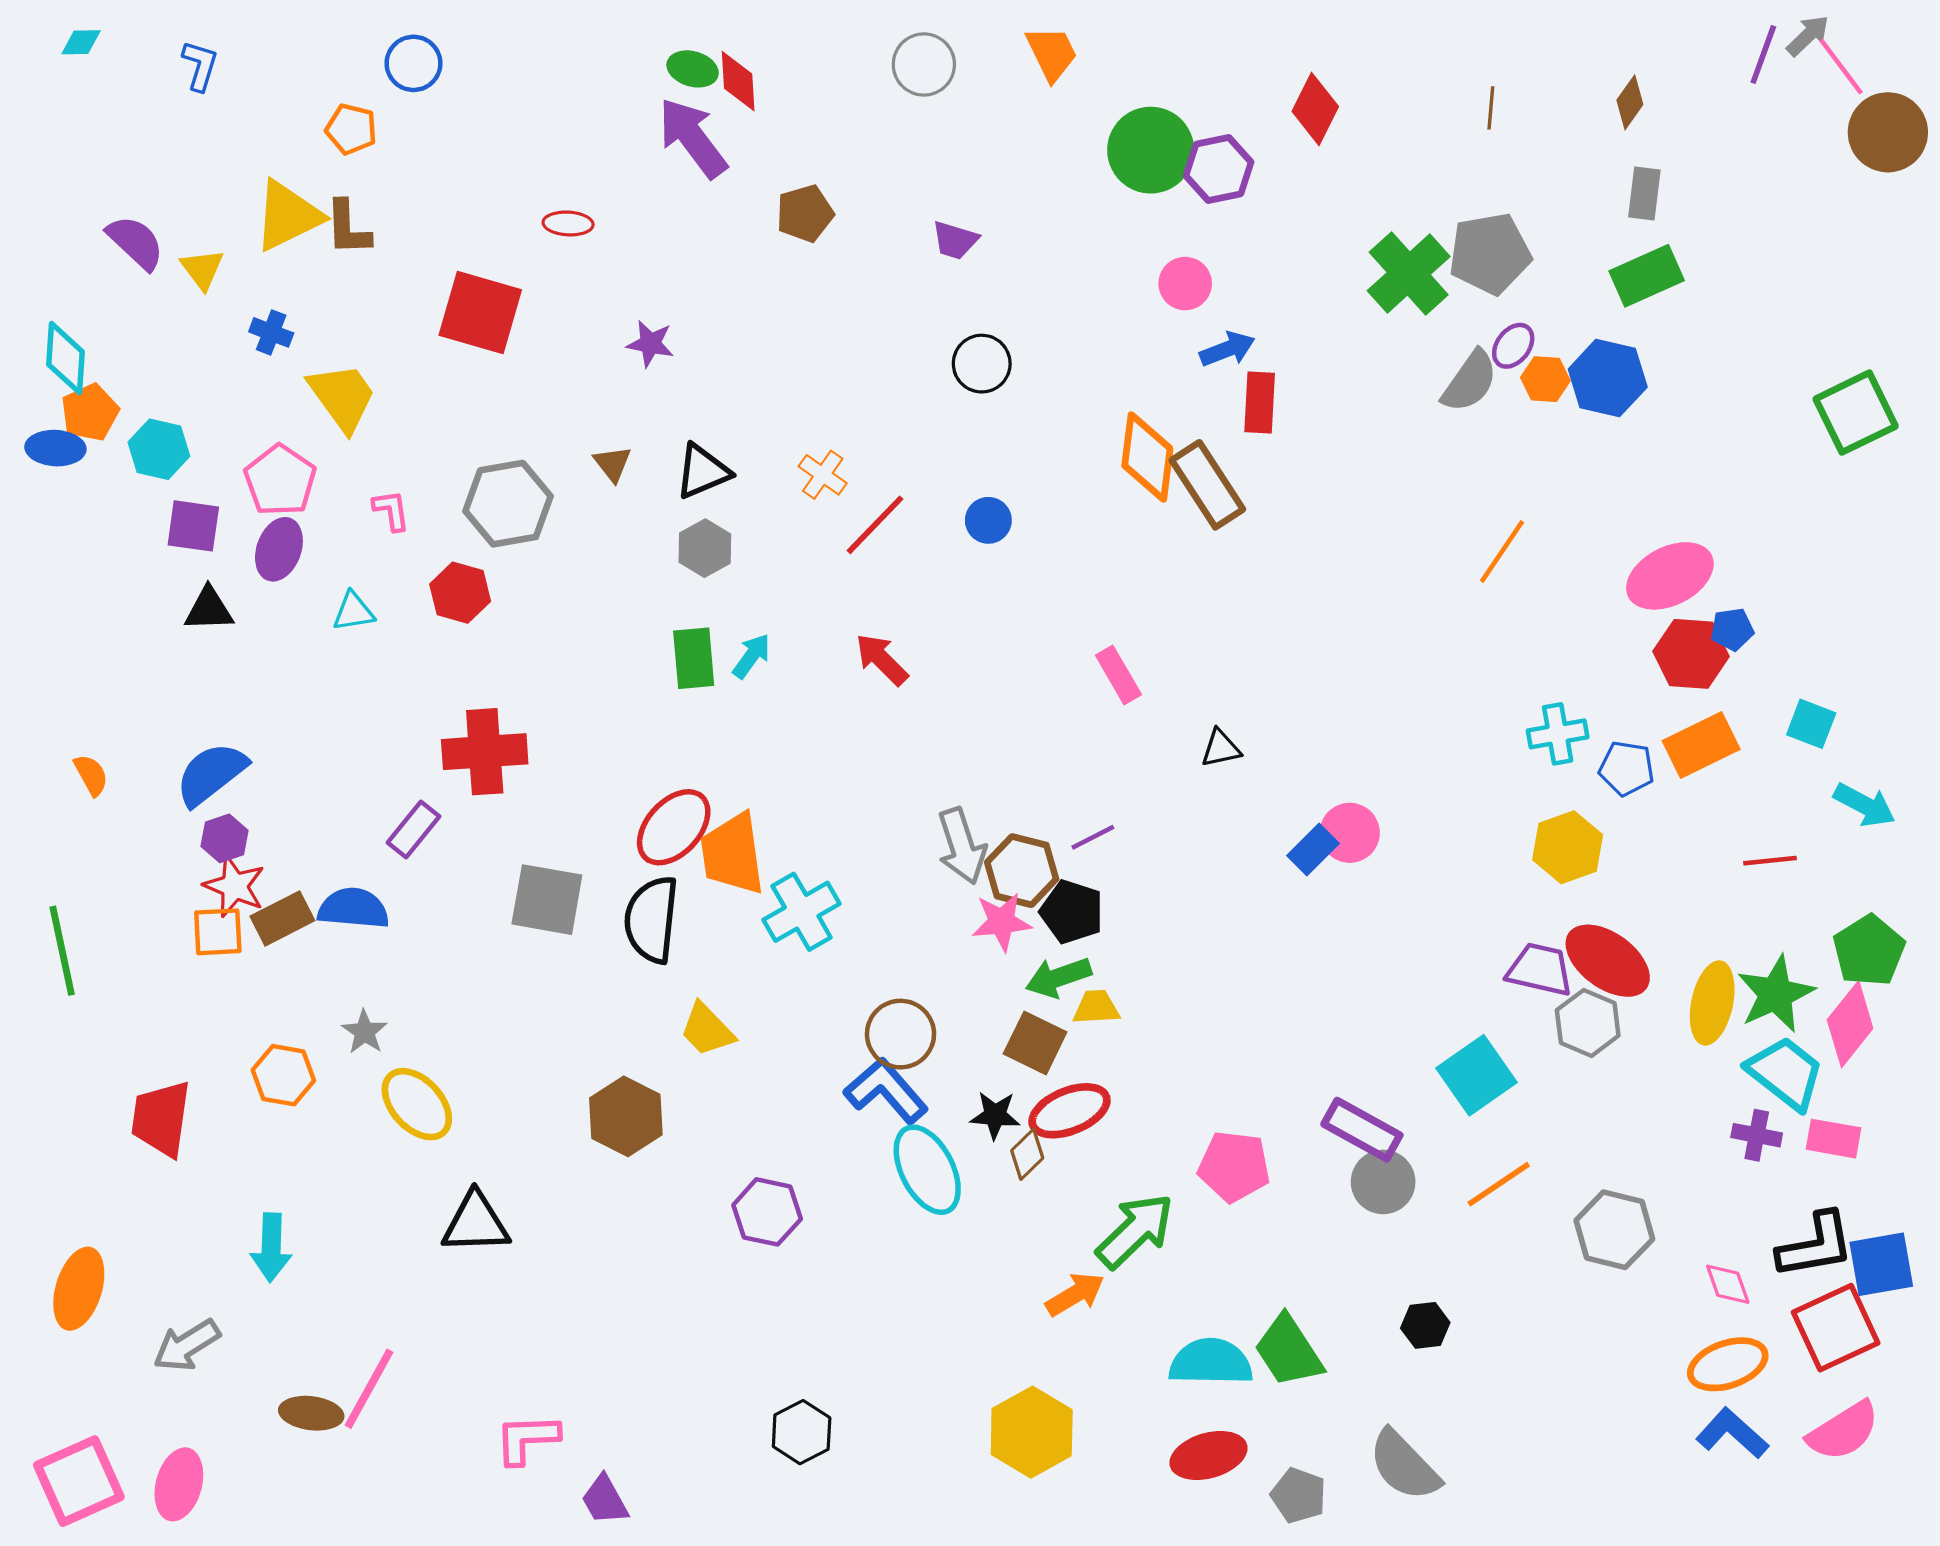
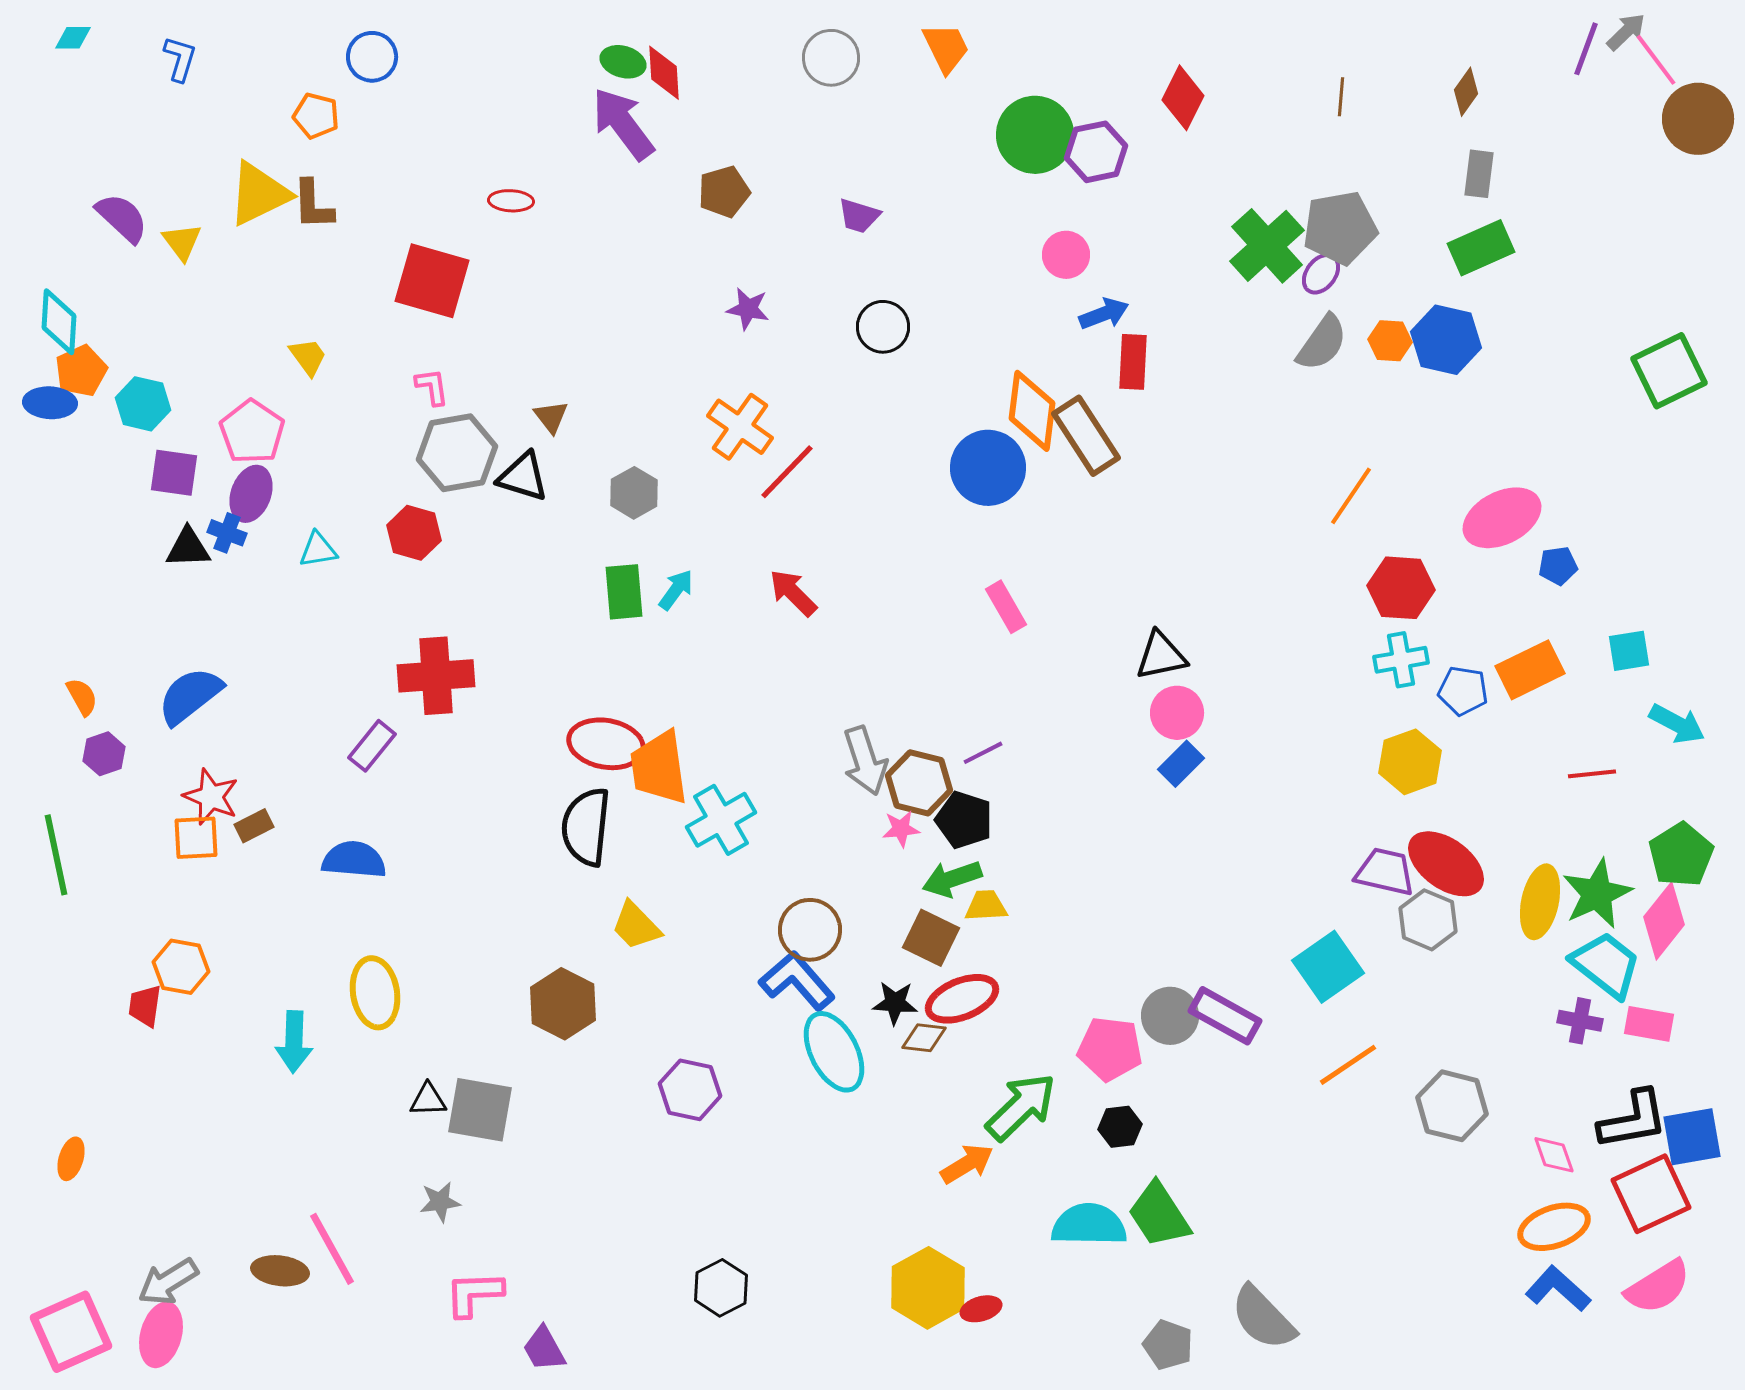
blue cross: (271, 332) -> (227, 533), moved
purple star: (650, 344) -> (748, 309), moved
purple ellipse: (1513, 346) -> (1321, 274), moved
yellow trapezoid: (342, 397) -> (308, 357), size x0.6
black triangle: (703, 471) -> (523, 477), moved, turned 40
orange cross: (823, 475) -> (740, 427), size x1.5
pink L-shape: (391, 510) -> (432, 387), moved
blue circle: (988, 520) -> (988, 468), moved, size x1.8
red hexagon: (1691, 654) -> (1401, 588), moved
cyan square: (1811, 724) -> (1629, 651), turned -30
black triangle: (1221, 748) -> (1161, 656), moved, size x1.4
red ellipse: (674, 827) -> (606, 744), turned 58
pink circle: (1350, 833) -> (1177, 713), moved
purple hexagon: (224, 838) -> (104, 754), moved
gray square: (547, 900) -> (480, 1110), moved
blue semicircle: (353, 908) -> (354, 860), moved
brown rectangle: (282, 918) -> (254, 826), size x0.7
pink star: (1002, 922) -> (901, 829), size x0.7
gray star: (365, 1032) -> (440, 1202), moved, turned 30
orange hexagon: (283, 1075) -> (181, 967), moved
yellow ellipse: (417, 1104) -> (375, 993), turned 34
red trapezoid: (161, 1119) -> (145, 1006), size x0.6
brown diamond: (1027, 1154) -> (924, 1038), turned 51
gray circle: (1383, 1182) -> (1170, 1016), moved
black triangle: (476, 1223) -> (428, 1100), size x0.6
cyan arrow: (271, 1248) -> (294, 1042), moved
orange ellipse: (79, 1289) -> (71, 1159), size x0.6
black hexagon: (1425, 1325) -> (1120, 1127), moved
gray arrow: (187, 1345) -> (168, 1282), moved
pink line: (369, 1389) -> (332, 1249), turned -58
red ellipse: (1209, 1455) -> (981, 1309), moved, size x0.6

